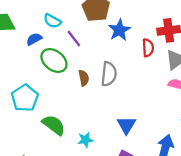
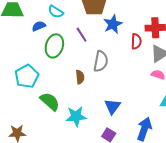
purple line: (74, 39) -> (82, 35), moved
green ellipse: (54, 60) -> (54, 46), turned 65
brown semicircle: (84, 78) -> (80, 77), moved
cyan star: (85, 140) -> (76, 116), size x1.5

